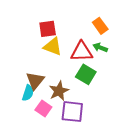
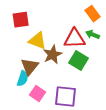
red square: (48, 29) -> (21, 20), moved
yellow triangle: (53, 46) -> (38, 41), moved
brown star: (59, 91) -> (53, 55), moved

